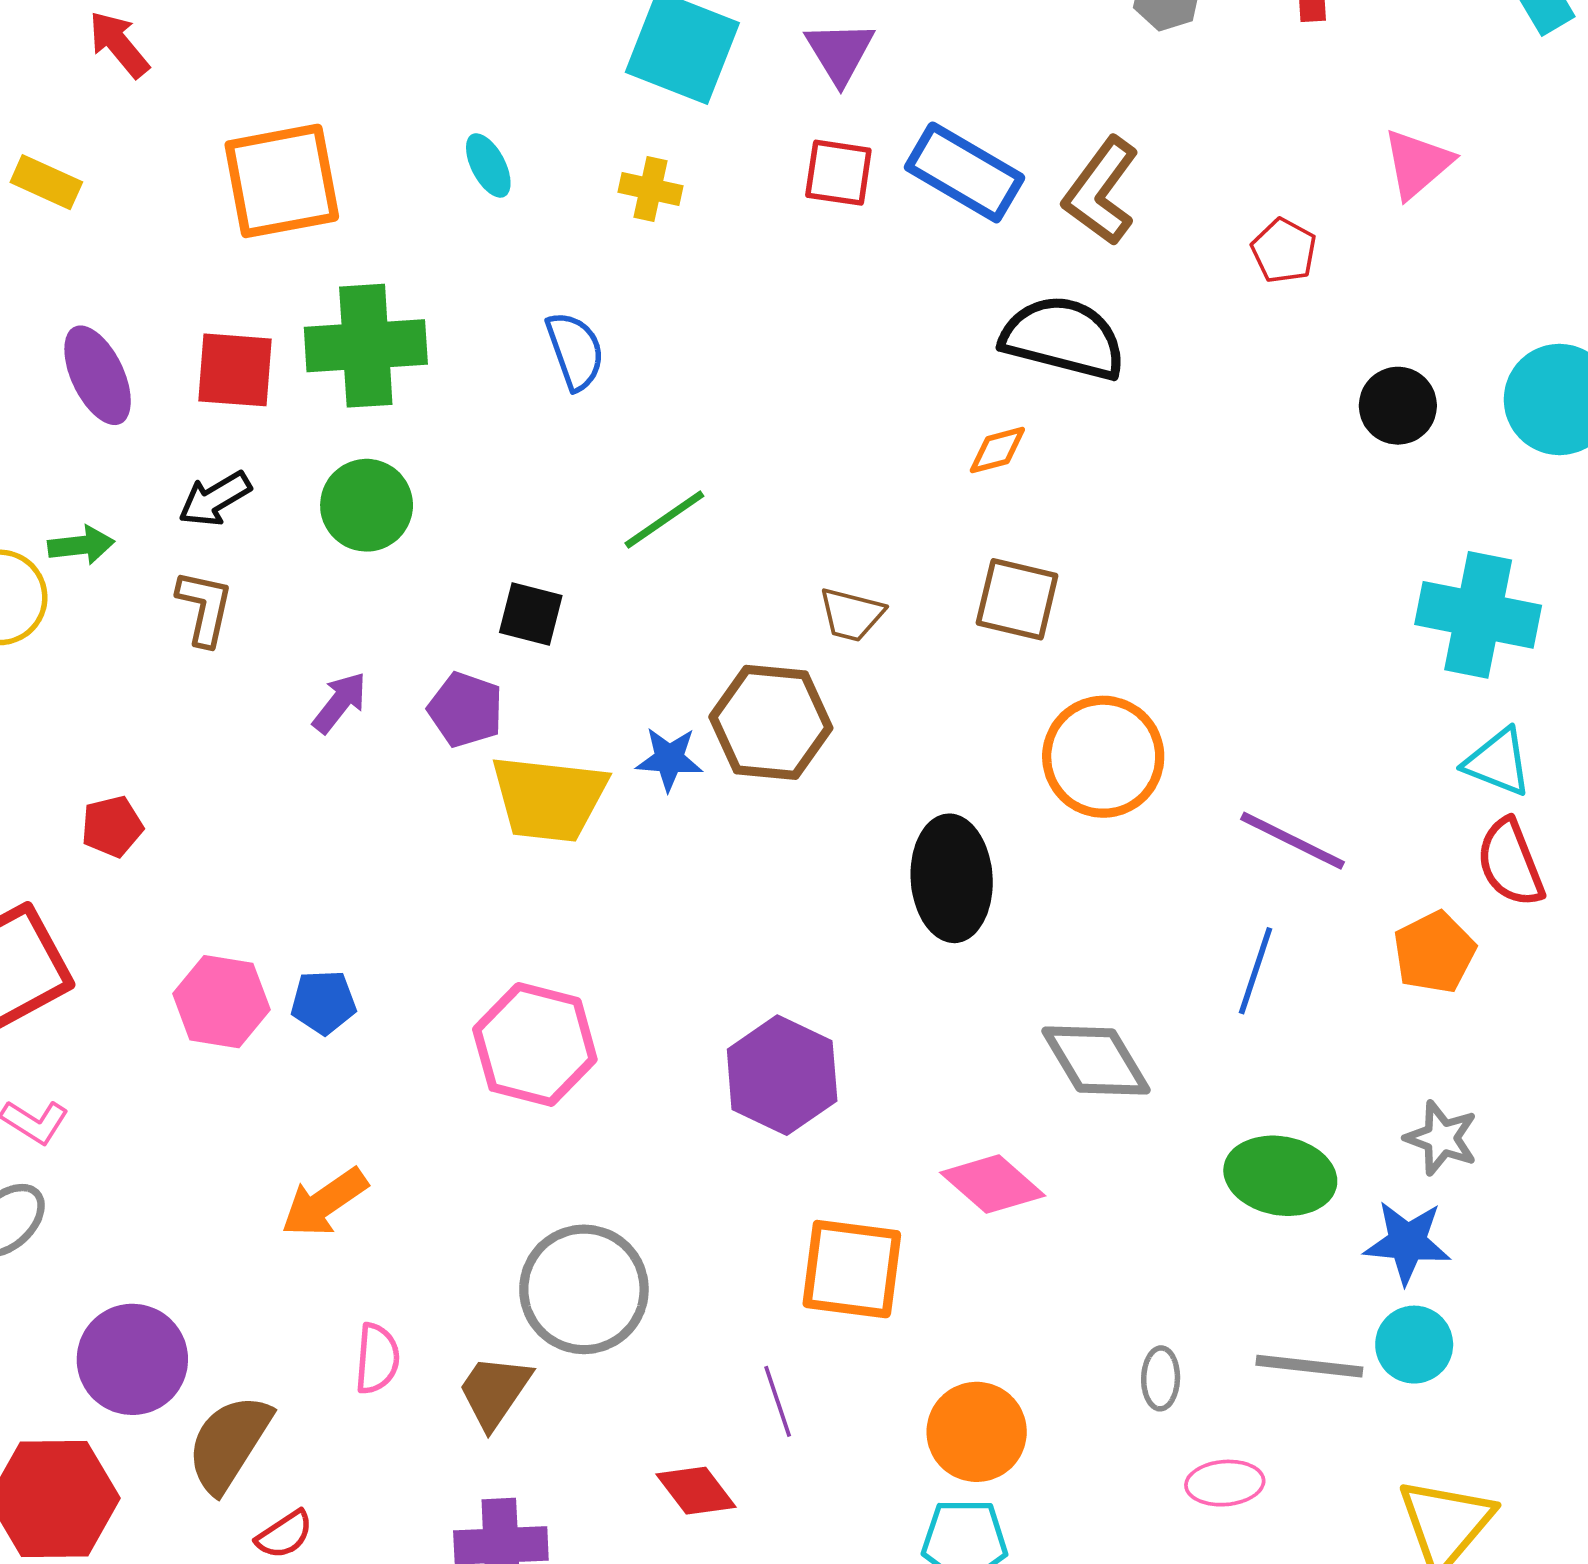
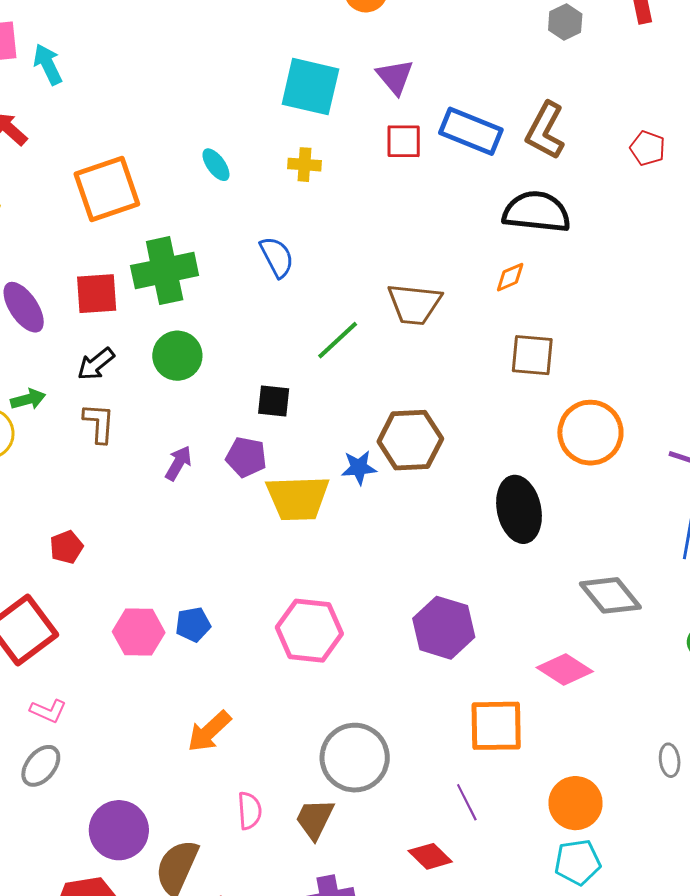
brown trapezoid: (851, 615) -> (414, 304), moved, size x1.5

